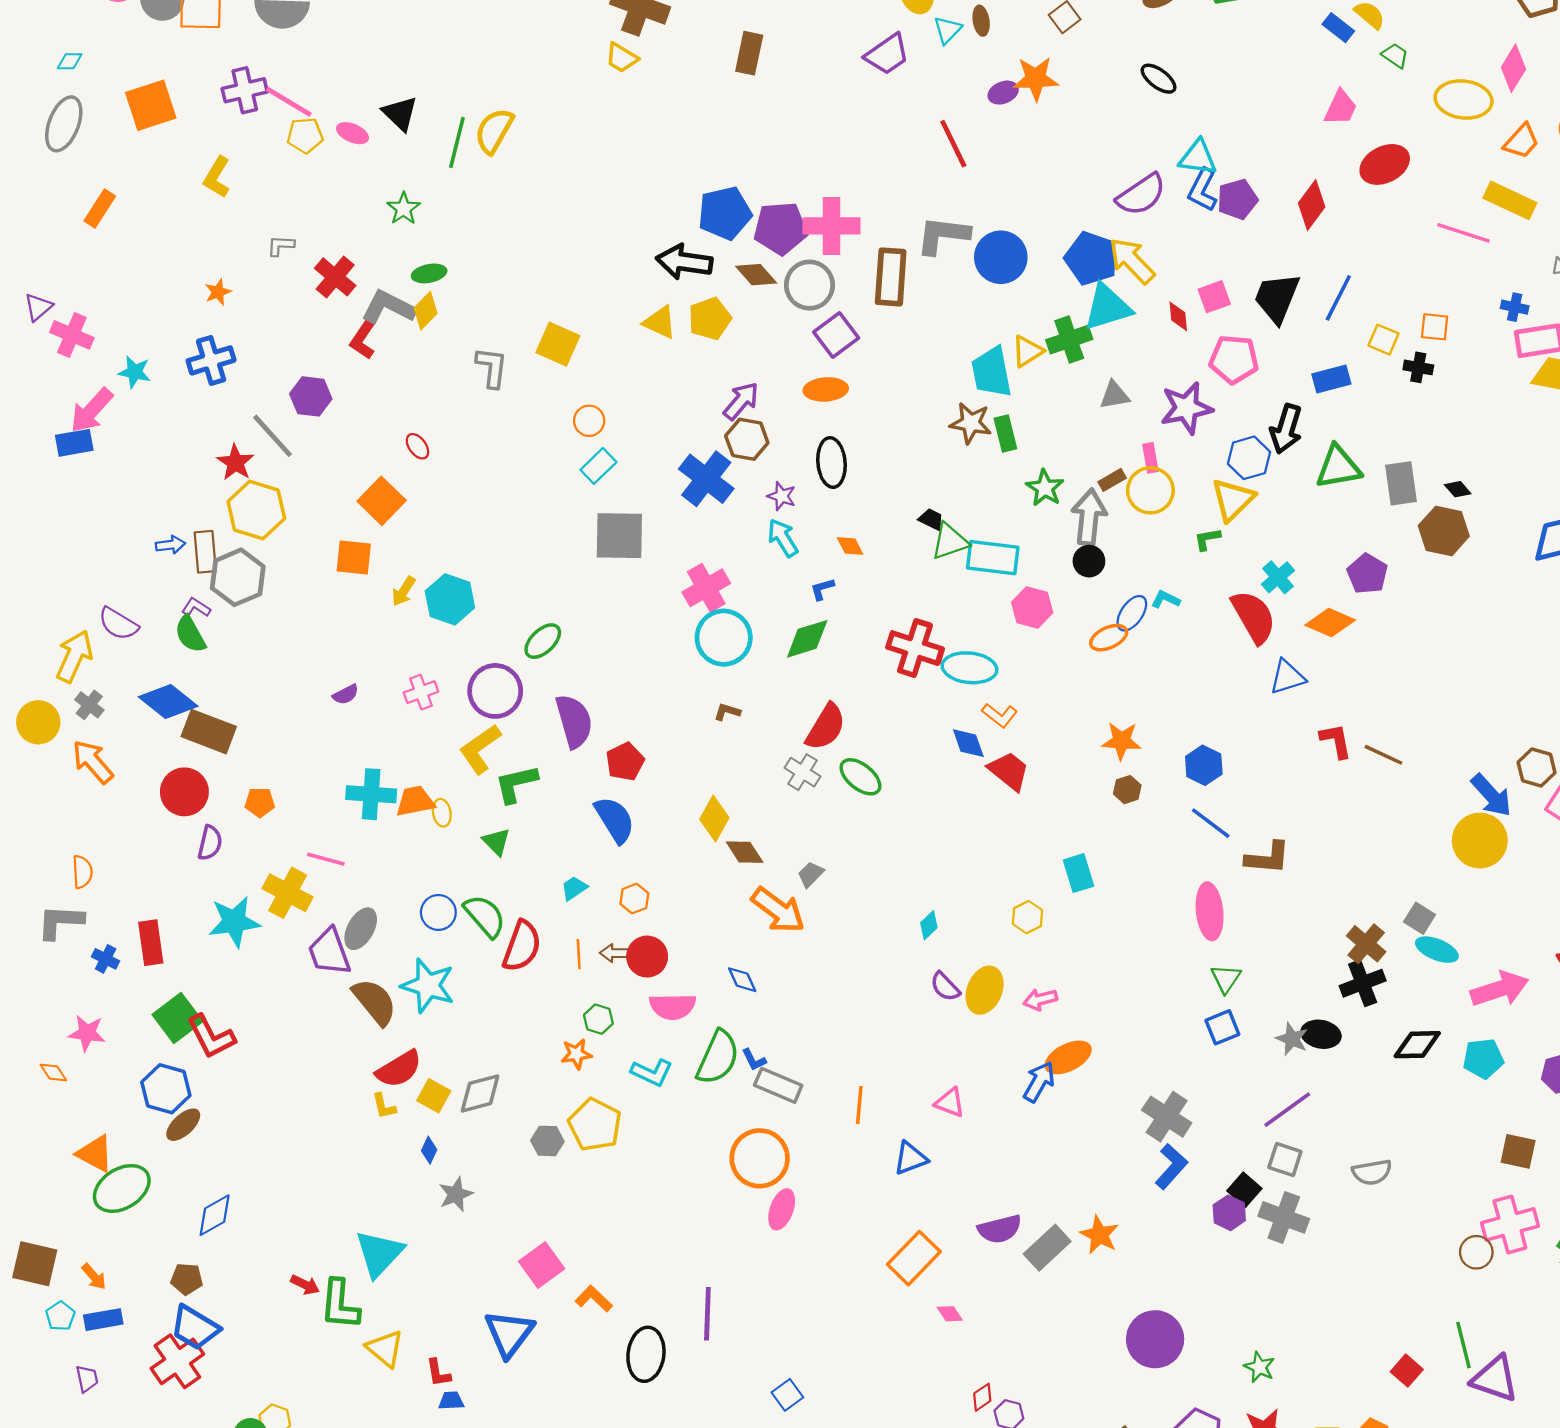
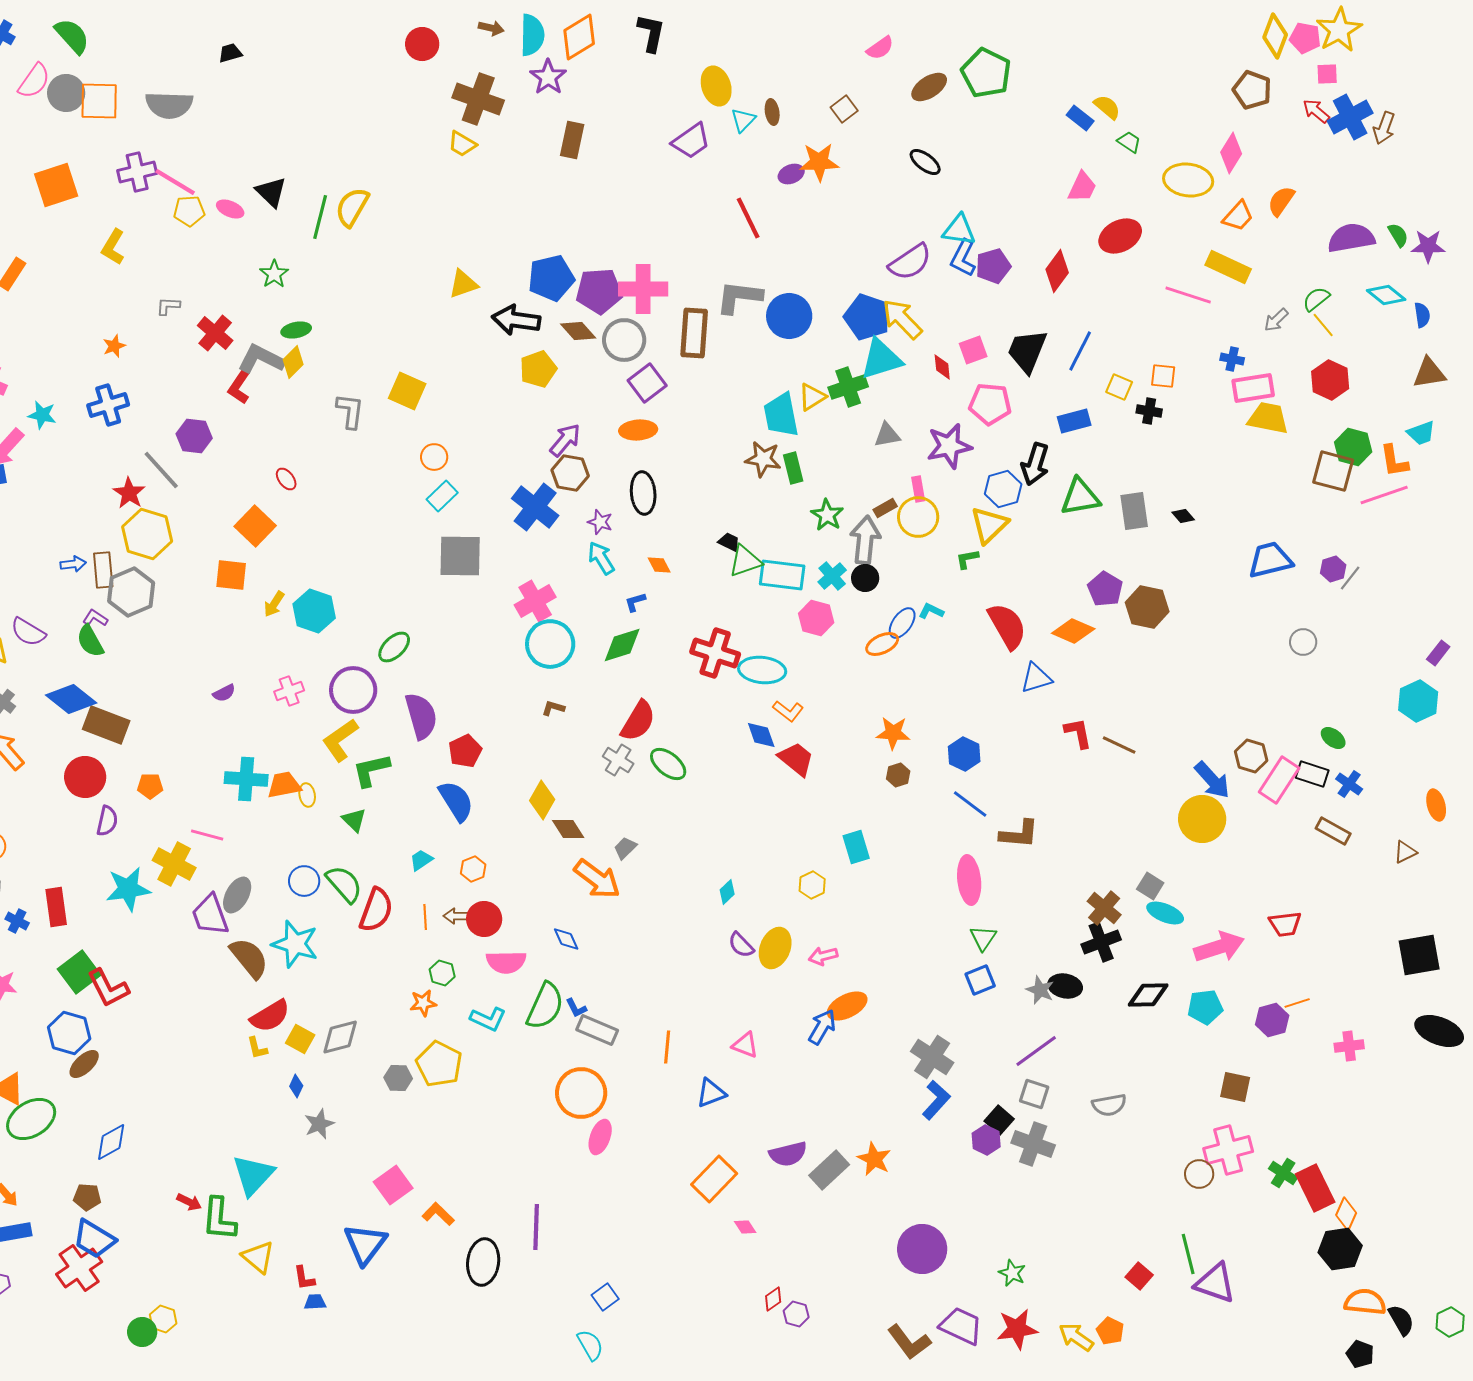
yellow triangle: (660, 322) -> (463, 284), moved, turned -44
brown hexagon: (1444, 531) -> (1147, 607), moved
cyan cross: (1278, 577) -> (832, 576), moved

